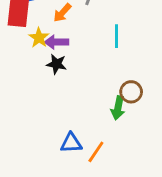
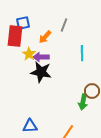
black star: (56, 64) -> (41, 72), size x1.5
blue triangle: (71, 143) -> (30, 126), moved

